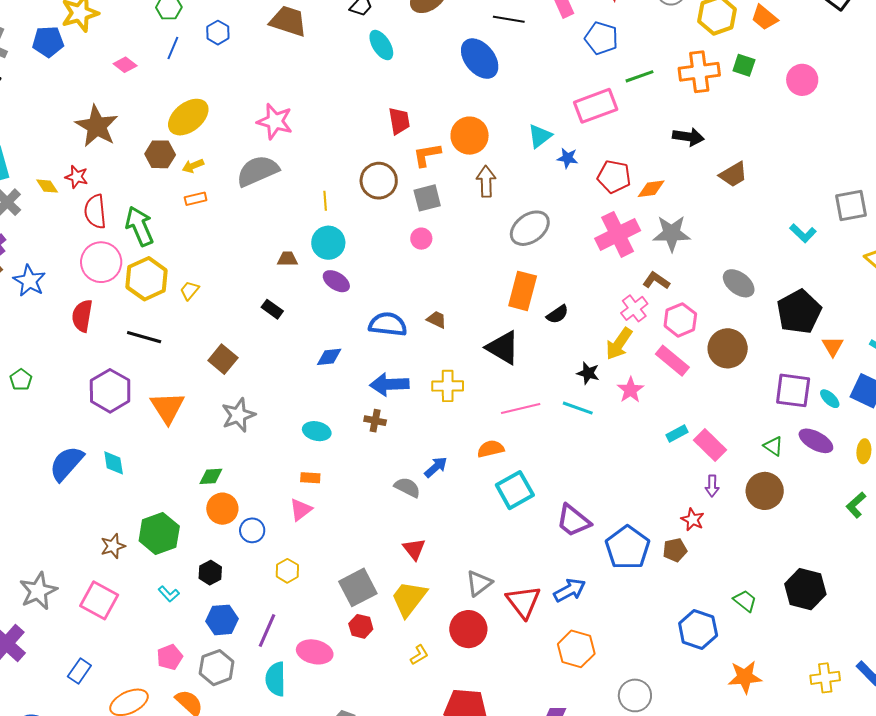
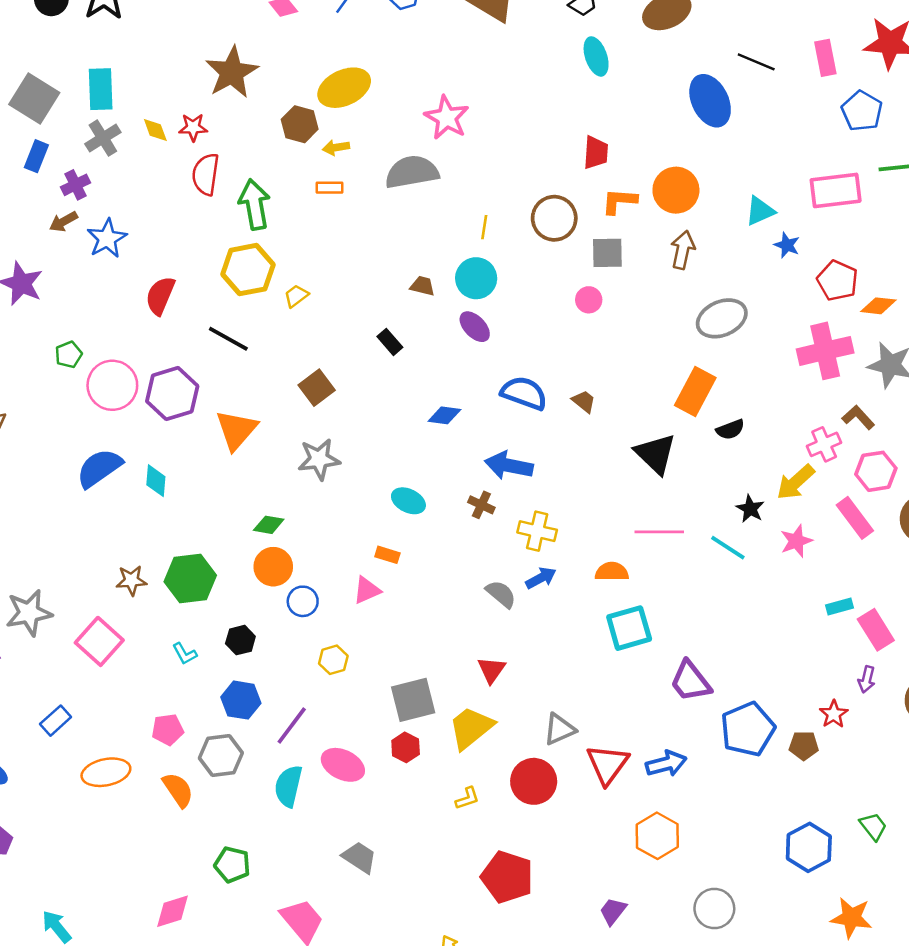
red star: (77, 177) -> (193, 127), turned -30
pink circle: (101, 262) -> (112, 385), moved
yellow cross: (448, 386) -> (537, 531), moved

